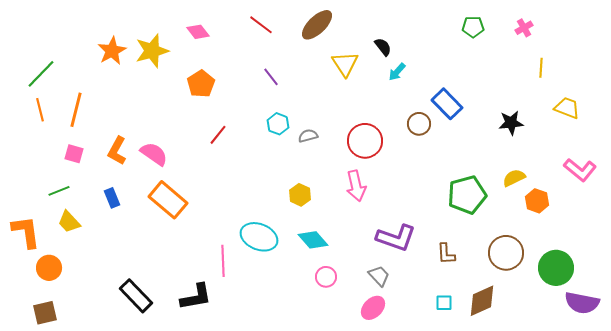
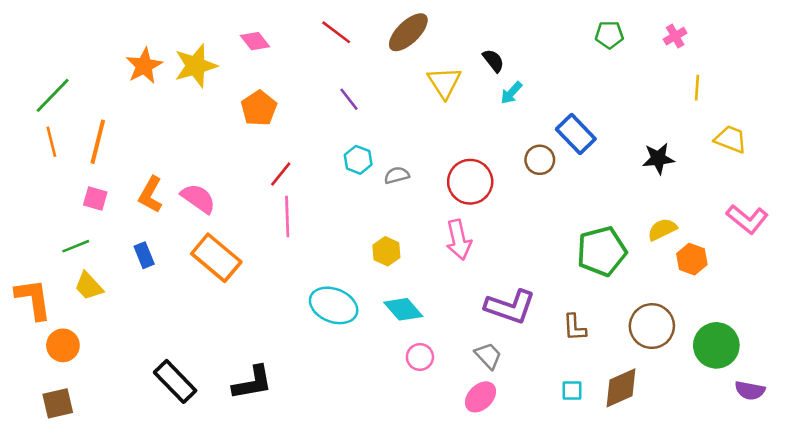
pink line: (223, 261) -> (287, 217), moved
purple semicircle: (582, 303) -> (750, 390), size x0.7

